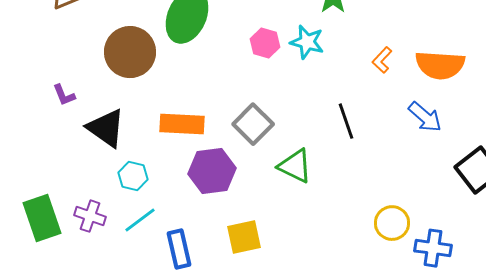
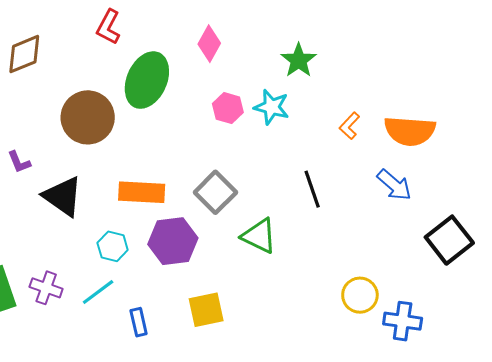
cyan hexagon: (133, 176) -> (113, 246), moved
blue rectangle: (179, 249) -> (139, 322), size x0.7

